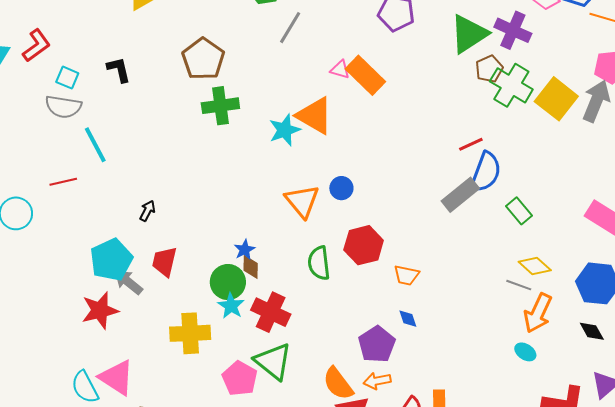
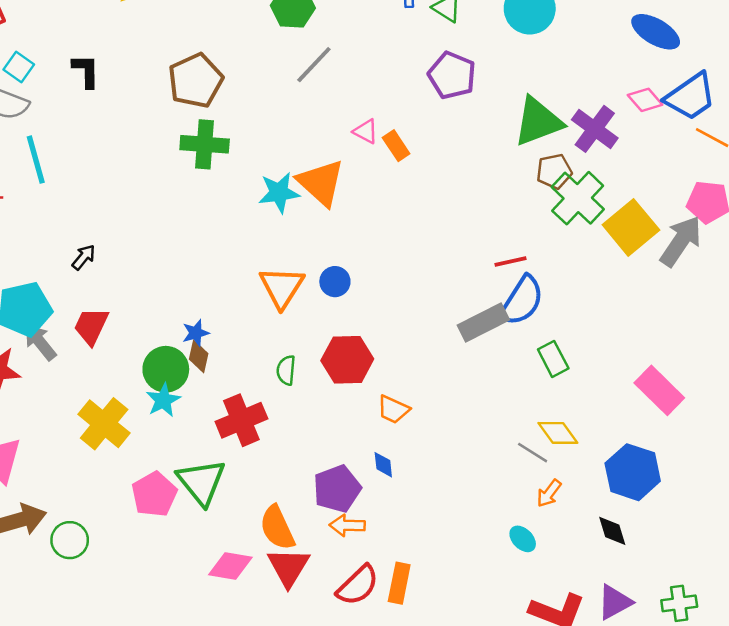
orange rectangle: (365, 75) -> (396, 146), size x0.6
green semicircle: (319, 263) -> (286, 370), size x0.7
red cross: (271, 312) -> (241, 420), moved, turned 30
orange arrow: (538, 313) -> (549, 493), size x0.6
yellow cross: (190, 333) -> (104, 424), turned 30
orange arrow: (377, 381) -> (347, 525), moved

